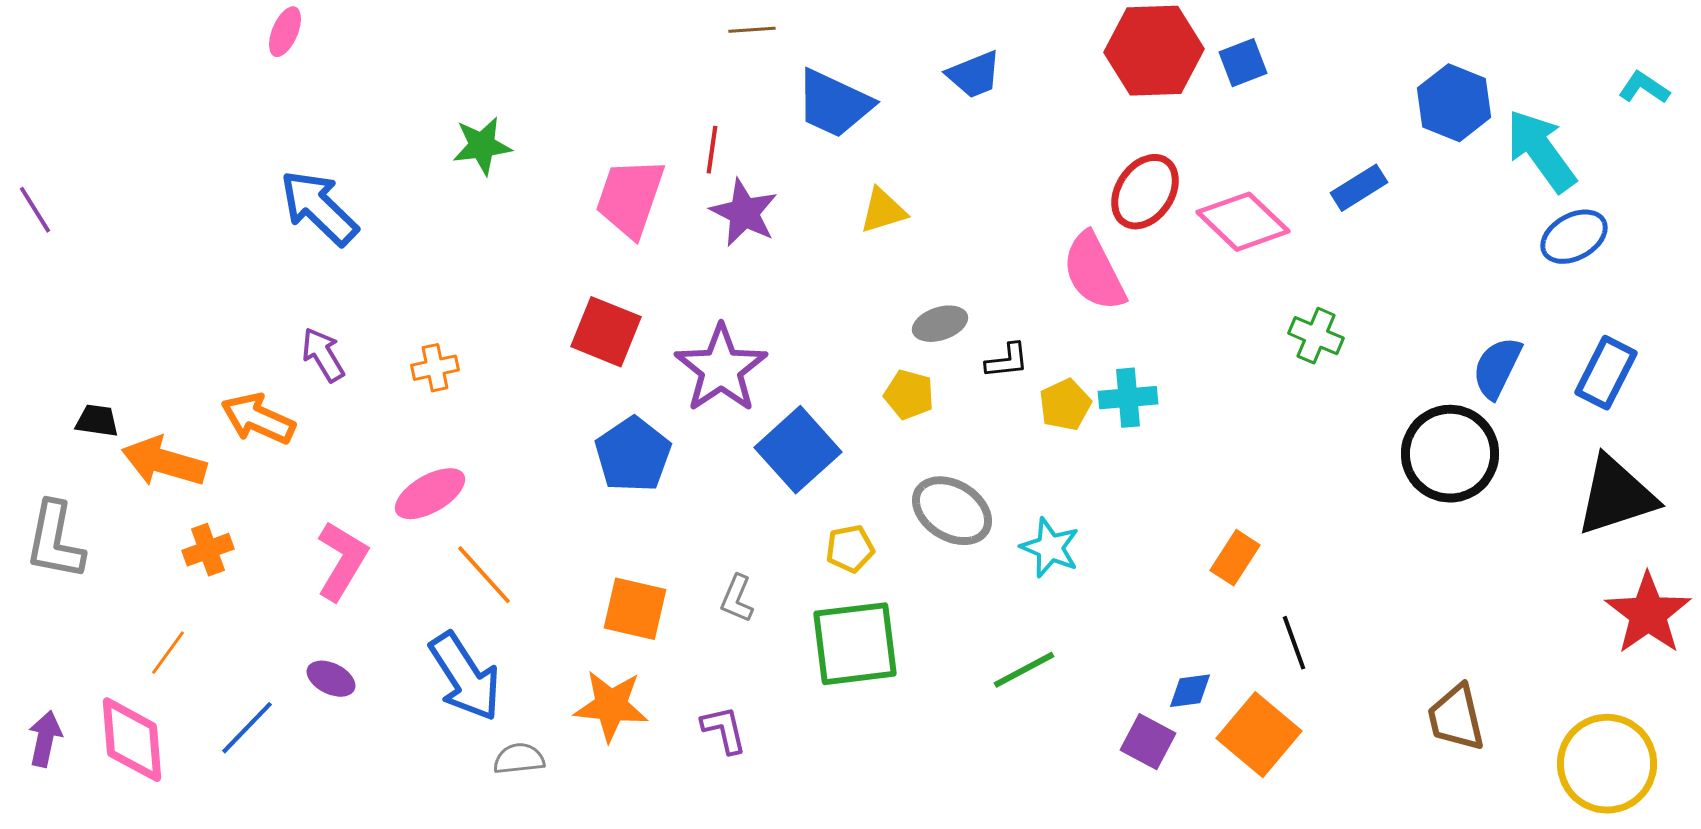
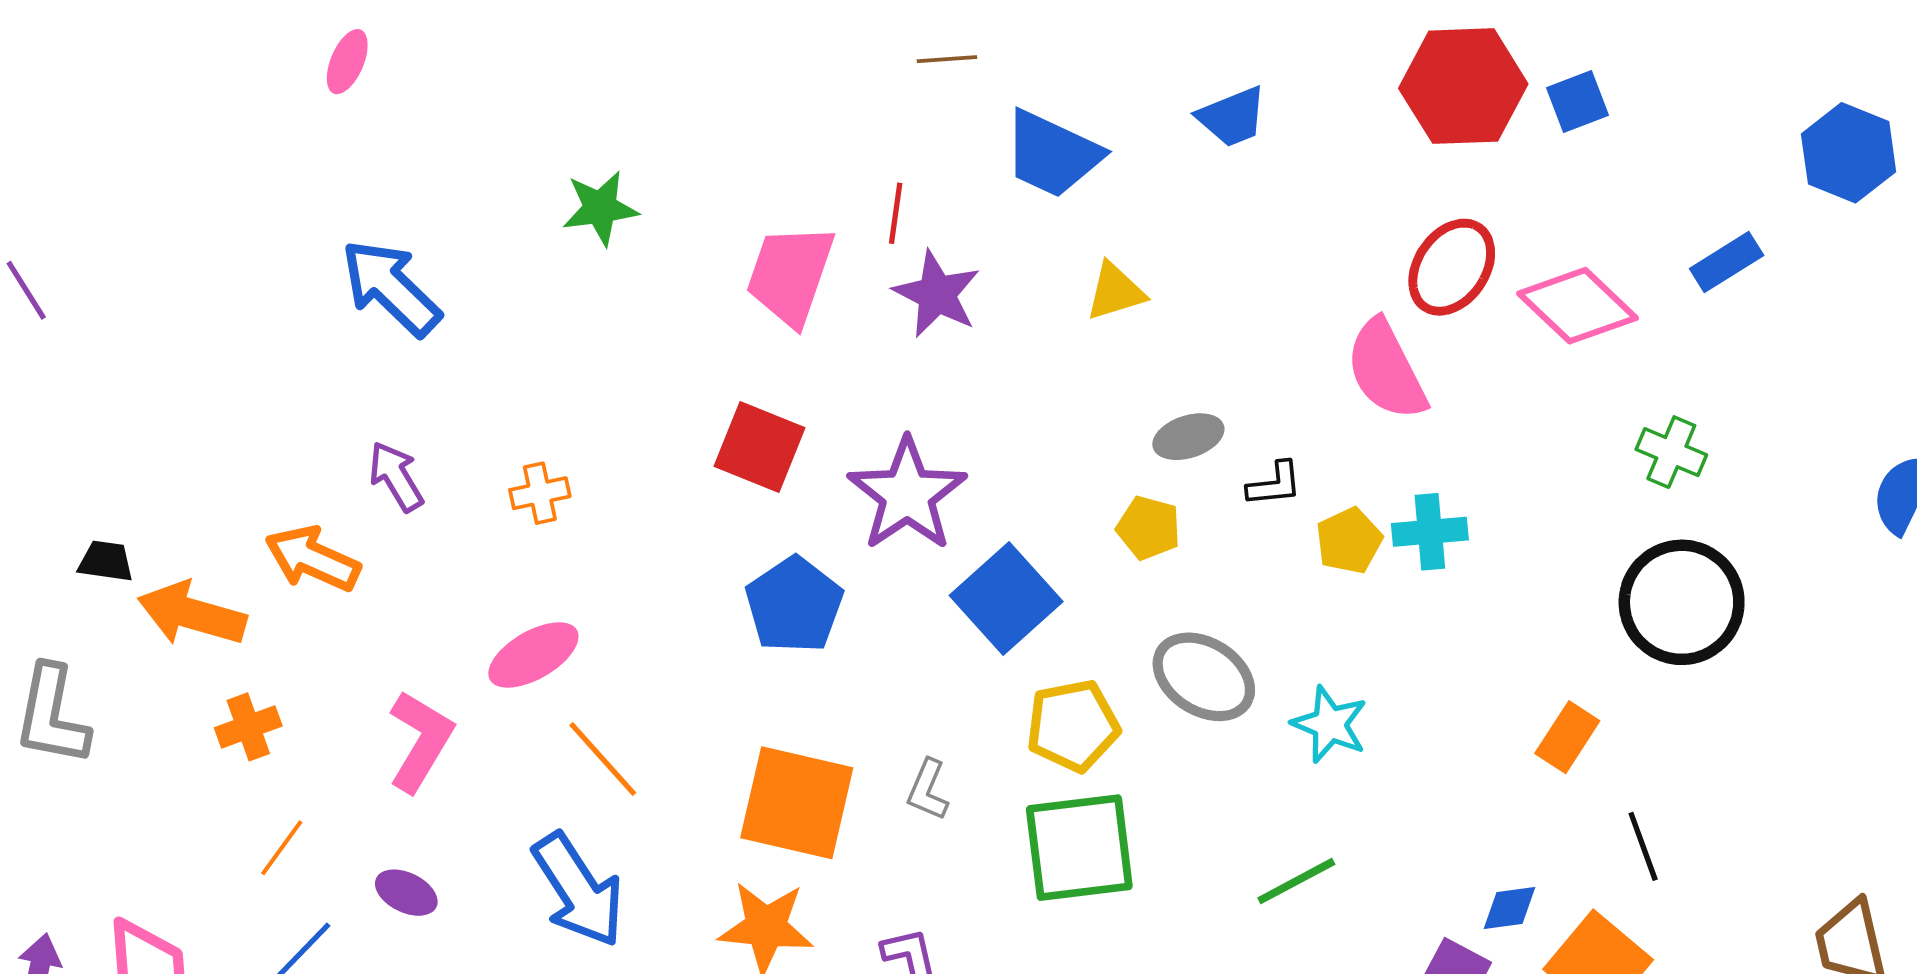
black circle: (1450, 454) -> (1682, 602), moved
yellow pentagon: (850, 549) -> (1073, 726), size x1.5
orange square: (635, 609) -> (797, 803), size x1.4
orange line: (168, 653) -> (282, 848), moved

